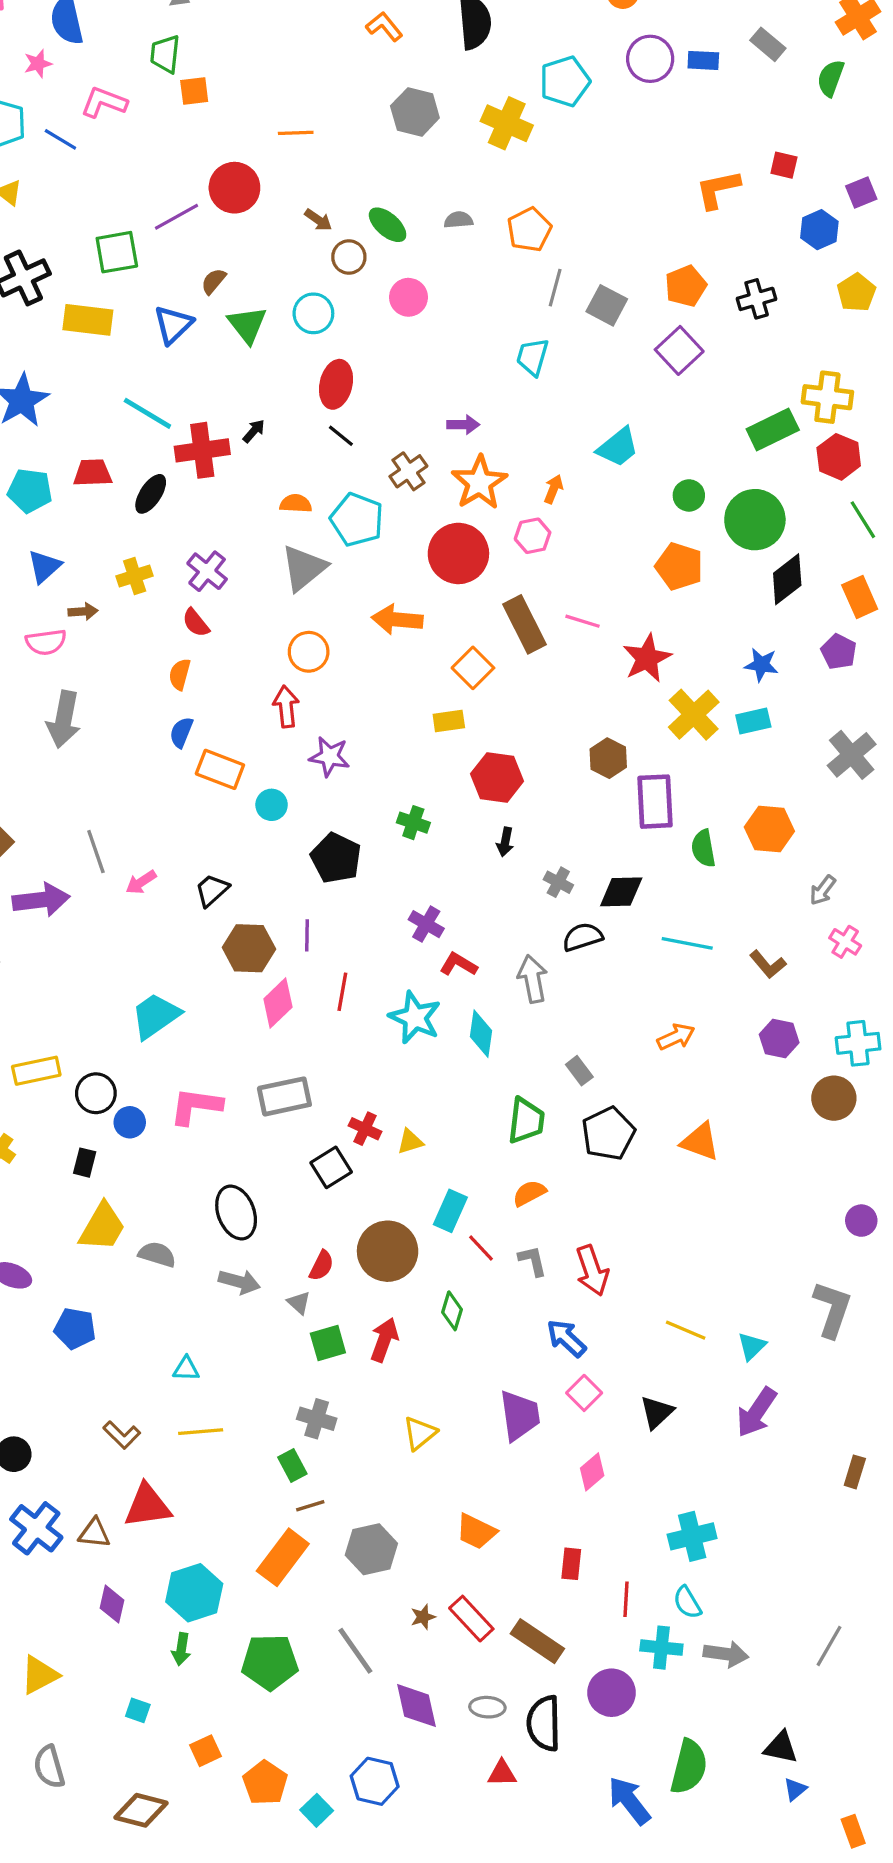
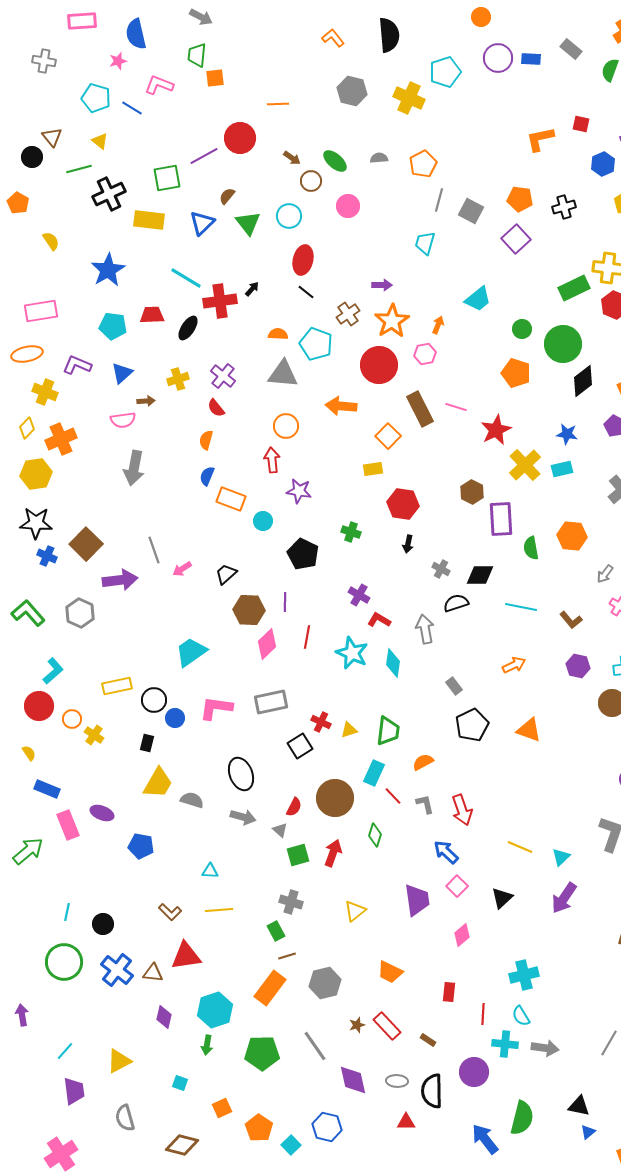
orange pentagon: (686, 286) -> (520, 199), turned 30
gray triangle: (304, 568) -> (283, 374), turned 44
green trapezoid: (526, 1121) -> (388, 731), moved
brown rectangle: (537, 1641) -> (428, 1040), size x0.5

